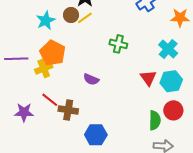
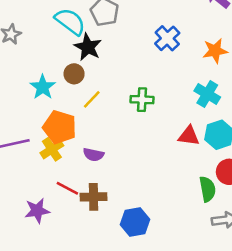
yellow line: (85, 18) -> (92, 99), moved
red triangle: (148, 78) -> (189, 136), turned -36
purple semicircle: (91, 79) -> (93, 155), moved

